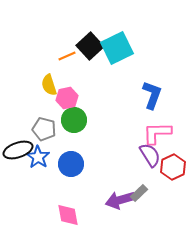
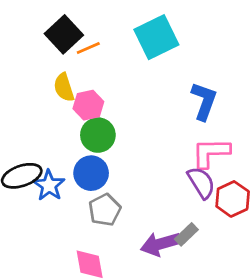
black square: (90, 46) -> (64, 34), moved
gray pentagon: (44, 129) -> (105, 210), moved, turned 30
blue circle: (71, 164) -> (91, 173), moved

